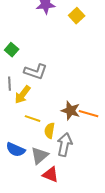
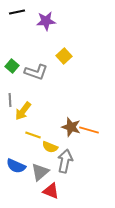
yellow square: (77, 16) -> (64, 56), moved
gray L-shape: (36, 72) -> (36, 72), moved
yellow semicircle: (50, 131) -> (50, 147), turned -77

